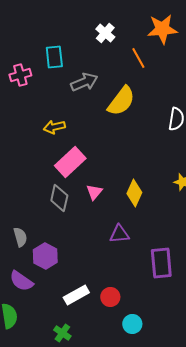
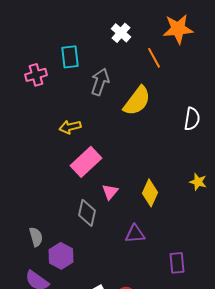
gray arrow: (84, 82) -> (100, 82), turned -48
gray diamond: (59, 198) -> (87, 213), moved
purple rectangle: (161, 263) -> (177, 263), size x0.7

